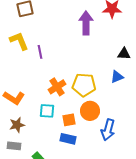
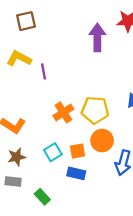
yellow L-shape: (19, 41) -> (19, 59), turned -40
cyan square: (47, 111) -> (53, 152), moved, turned -35

